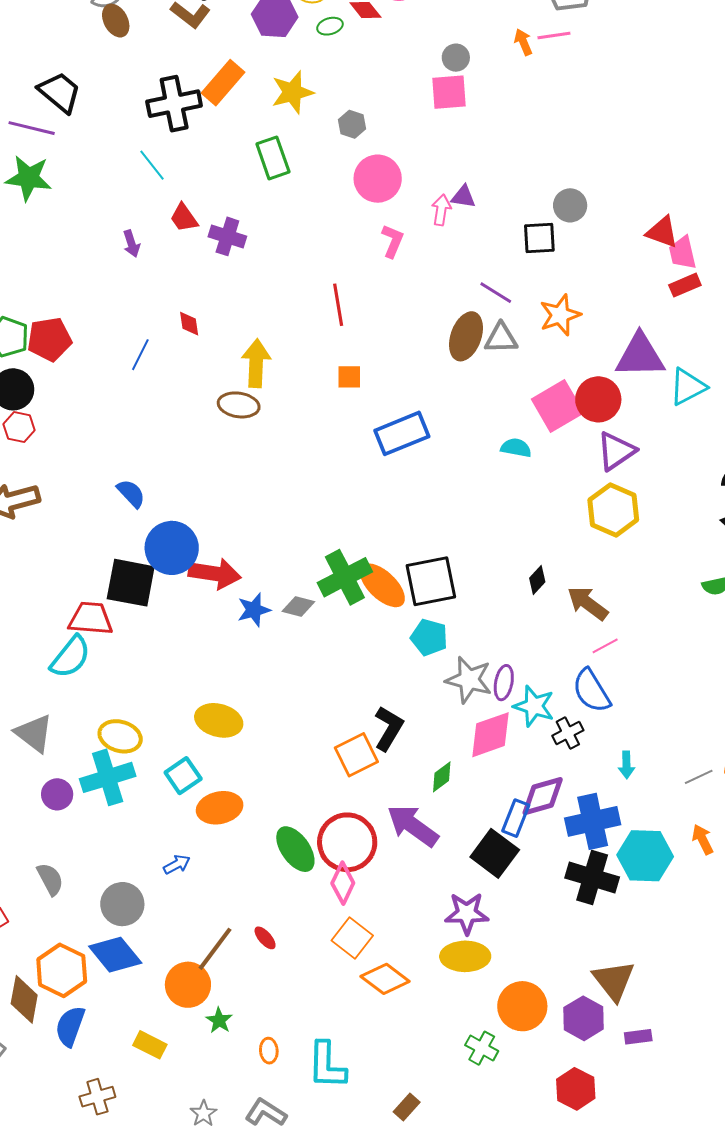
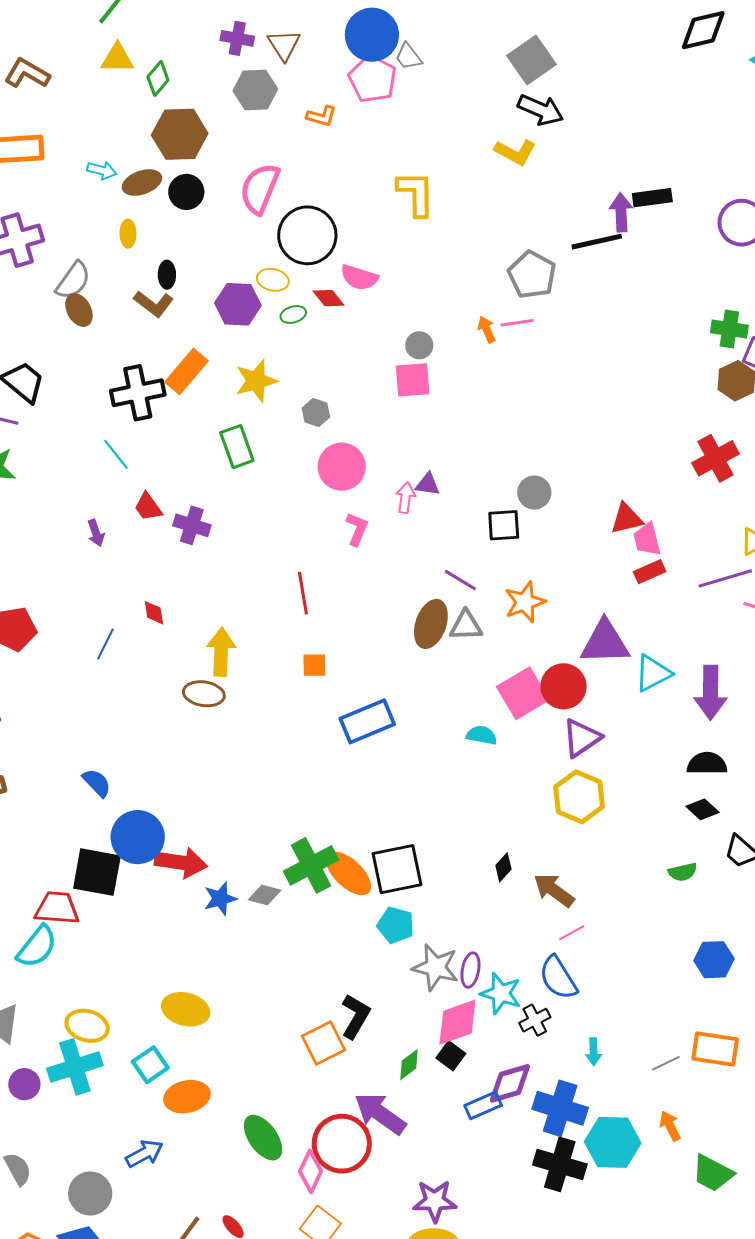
red triangle: (662, 232) -> (627, 519), turned -33
blue rectangle: (516, 818) -> (483, 1105), turned 45
blue cross: (593, 821) -> (560, 1108), turned 30
red circle: (347, 842) -> (342, 1144), moved
black square: (495, 853) -> (451, 1056), moved, size x0.6
blue arrow: (177, 864) -> (144, 1154), size x1.4

